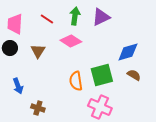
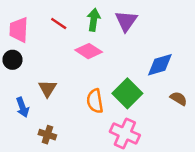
purple triangle: (101, 17) -> (126, 21), turned -30
brown triangle: (38, 51) -> (47, 88), moved
green square: (102, 75) -> (127, 93), turned -30
brown semicircle: (134, 75) -> (179, 98), moved

